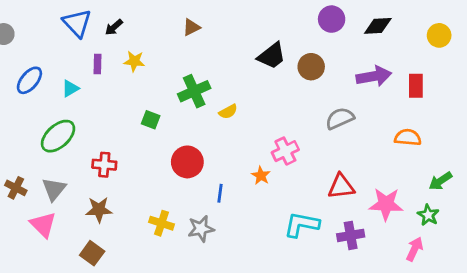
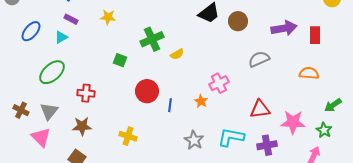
purple rectangle: (98, 64) -> (71, 19), moved, turned -64
blue line: (220, 193) -> (170, 105), moved
gray star: (201, 229) -> (194, 140), moved, turned -30

